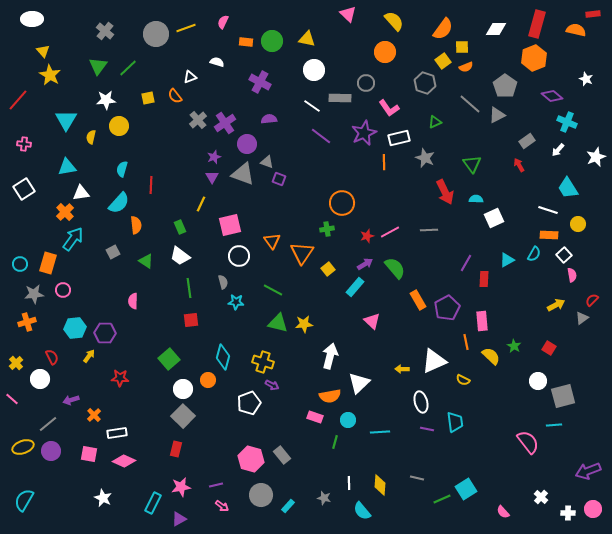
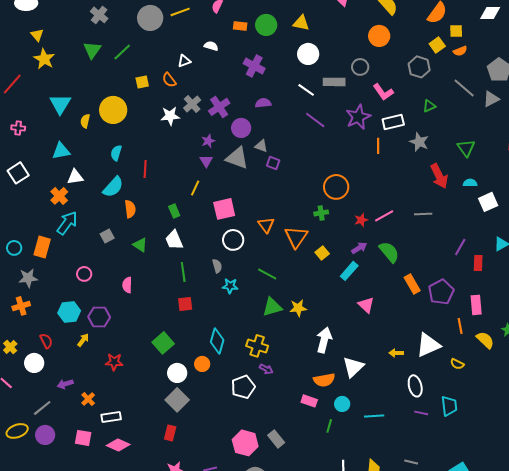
white star: (106, 100) -> (170, 116), moved
yellow circle: (119, 126) -> (113, 110), size x1.4
white trapezoid: (180, 256) -> (174, 240), turned 30
pink circle: (63, 290) -> (84, 274), moved
green triangle: (278, 323) -> (272, 307), turned -30

